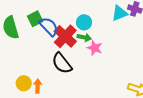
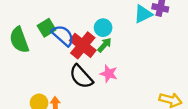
green arrow: (84, 37) -> (105, 45), turned -56
pink star: (95, 48) -> (109, 74), moved

